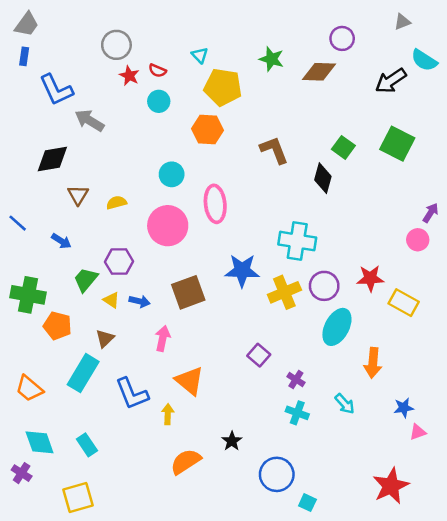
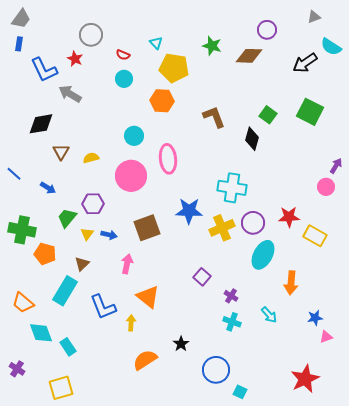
red star: (129, 76) -> (75, 59), moved
yellow triangle: (111, 300) -> (87, 234), turned 32
cyan diamond: (40, 442) -> (41, 333), moved

